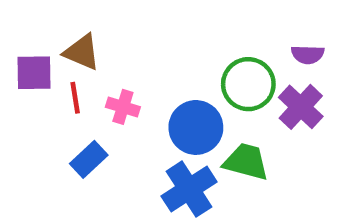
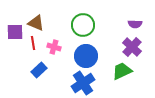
green circle: (248, 84) -> (83, 25), moved
green trapezoid: (246, 162) -> (122, 71), moved, turned -40

